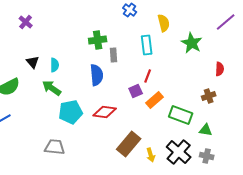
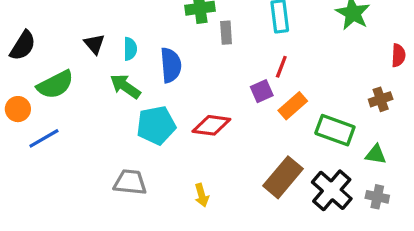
blue semicircle: (97, 75) -> (171, 65), moved
brown rectangle: (129, 144) -> (283, 177), moved
yellow arrow: (151, 155) -> (202, 195), moved

